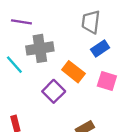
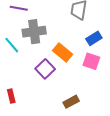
blue rectangle: (100, 49) -> (94, 38), moved

